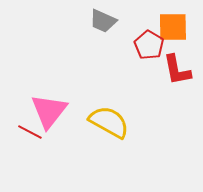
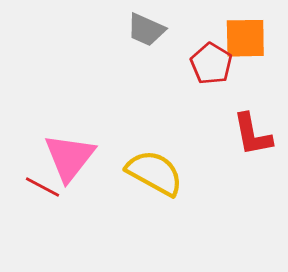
red L-shape: (177, 70) -> (252, 135), moved

